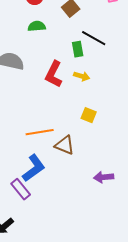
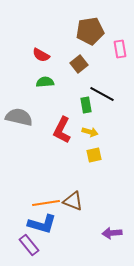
yellow square: (89, 115) -> (94, 155), moved, turned -35
orange line: (40, 132) -> (46, 203), moved
blue L-shape: (34, 168) -> (42, 224), turned 52

